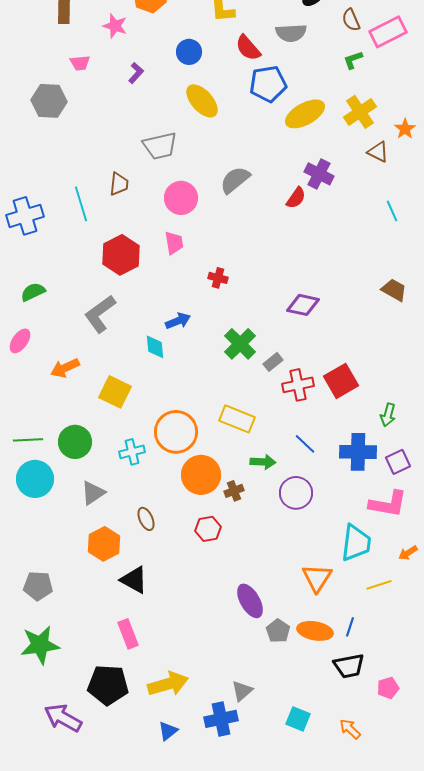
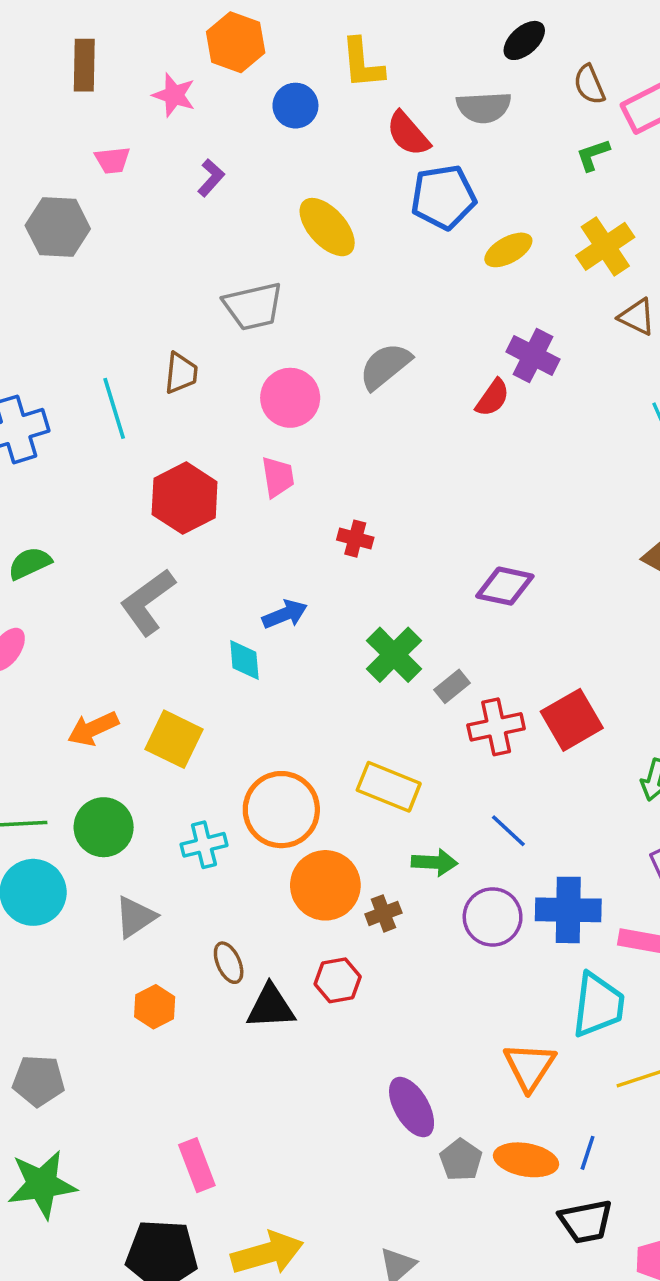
blue circle: (189, 52) -> (295, 106), moved
yellow ellipse: (305, 114) -> (508, 250), size x0.7
orange arrow: (65, 368) -> (93, 729), moved
blue cross: (358, 452) -> (568, 910), moved
orange hexagon: (104, 544) -> (155, 1007), size x0.7
black triangle: (134, 580) -> (271, 1007), moved, turned -32

